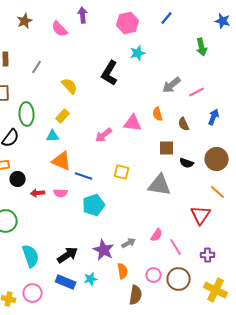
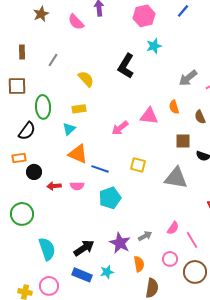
yellow rectangle: (63, 116) -> (79, 109), turned 40
cyan triangle: (53, 136) -> (69, 129), turned -40
pink circle: (154, 275) -> (170, 259), moved

